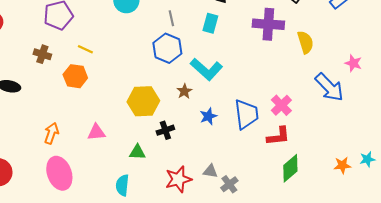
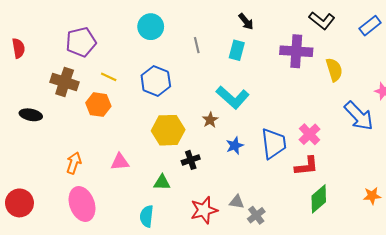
blue hexagon: (167, 48) -> (156, 81), moved
brown cross: (42, 54) -> (65, 82), size x1.5

